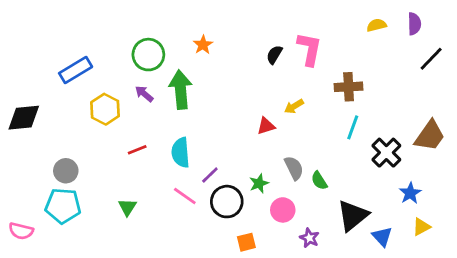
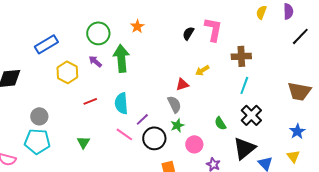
yellow semicircle: (377, 25) -> (261, 12), turned -56
brown trapezoid: (430, 136) -> (299, 91), turned 65
black cross: (386, 153) -> (251, 115), moved
gray semicircle: (294, 168) -> (174, 104), moved
blue star: (410, 193) -> (297, 131), moved
yellow triangle: (421, 227) -> (293, 156), turned -40

